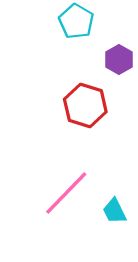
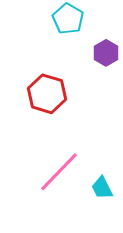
red hexagon: (85, 106) -> (47, 94), moved

